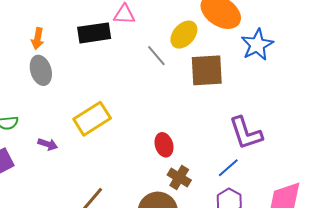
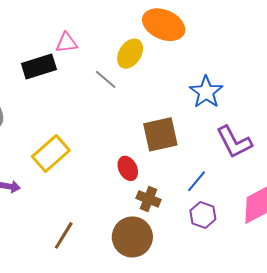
blue star: (257, 45) -> (206, 92), moved
brown square: (207, 70) -> (160, 134), moved
purple L-shape: (246, 133) -> (234, 142), moved

